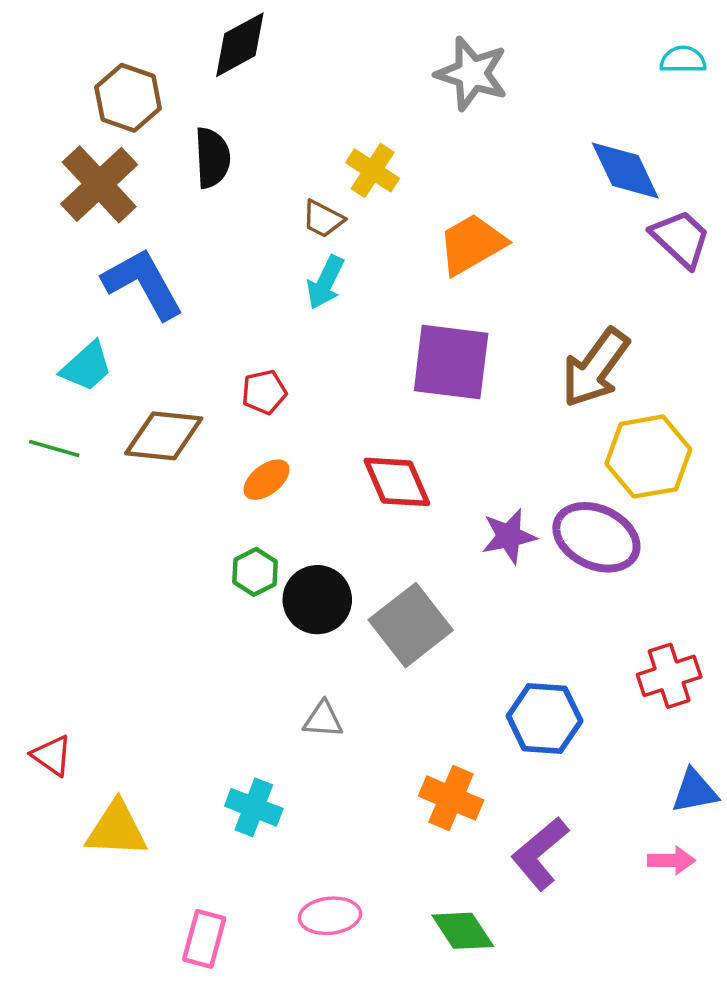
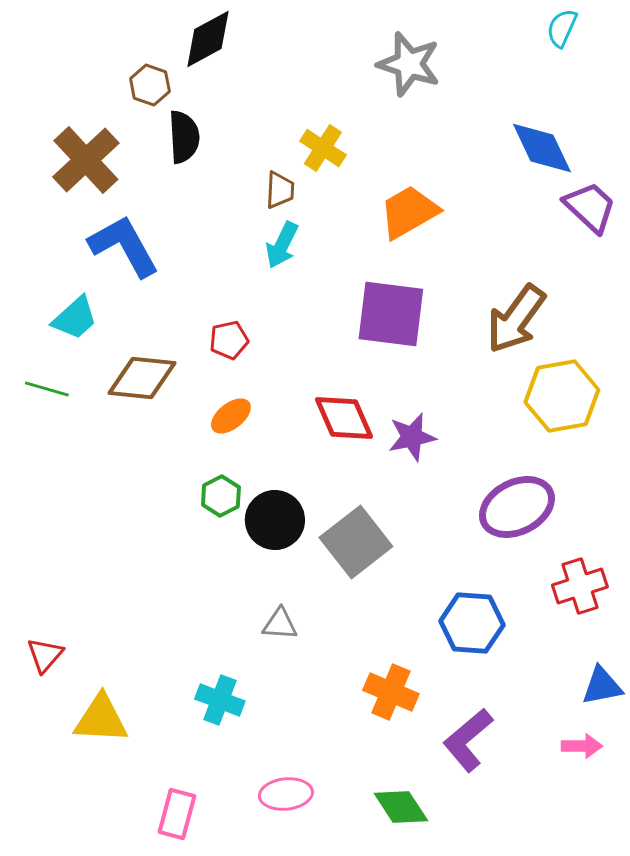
cyan semicircle: (683, 60) -> (562, 28), moved, turned -66
brown hexagon: (128, 98) -> (150, 85), moved, size x0.7
brown trapezoid: (323, 219) -> (280, 190), turned -114
purple star: (509, 536) -> (412, 437), moved
purple ellipse: (596, 537) -> (517, 507), moved, turned -52
red triangle: (52, 755) -> (45, 655), turned 36

